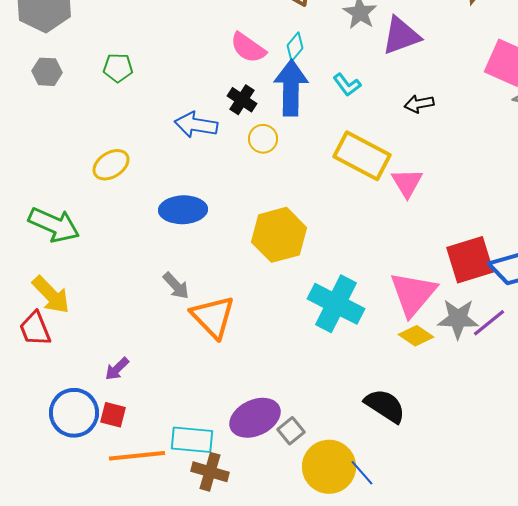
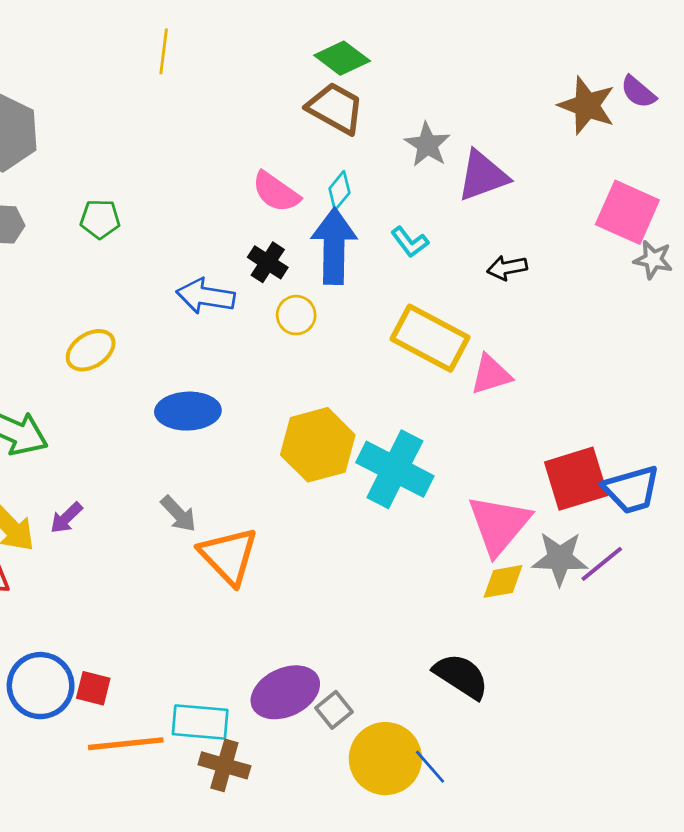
pink triangle: (407, 183) -> (491, 375), turned 44
cyan cross: (336, 304) -> (395, 469), moved
yellow diamond: (416, 336) -> (503, 581), turned -44
purple arrow: (117, 369) -> (66, 518), moved

